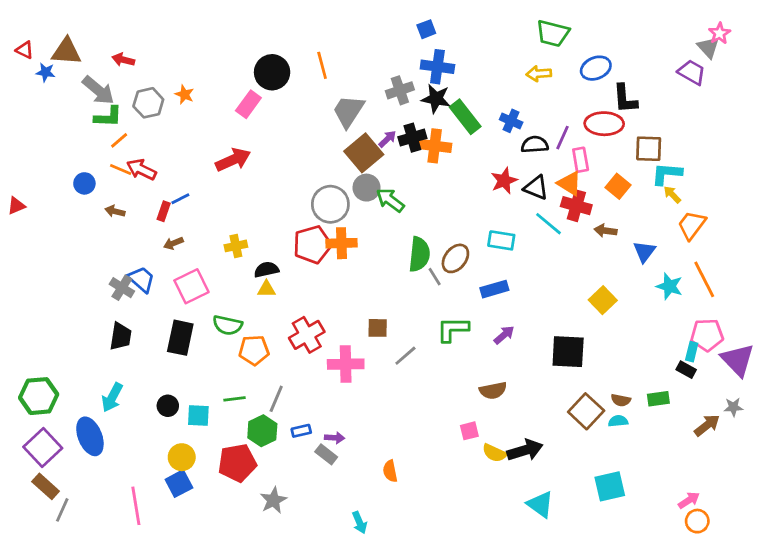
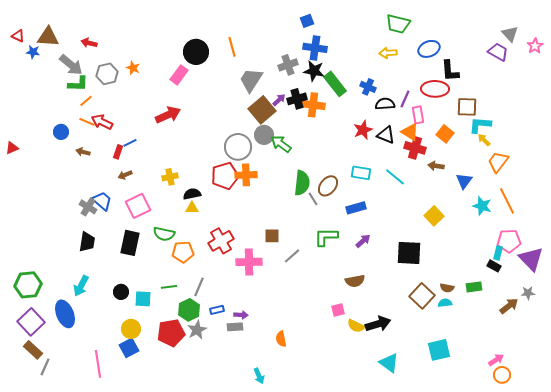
pink star: (719, 33) -> (535, 46), moved
cyan line: (549, 224) -> (395, 177), moved
gray rectangle: (326, 454) -> (235, 327), turned -42
gray star: (273, 500) -> (197, 330), moved

